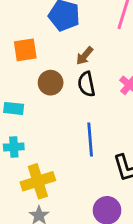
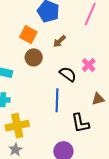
orange square: (25, 50) -> (28, 35), moved, turned 30
black semicircle: (86, 84) -> (68, 74), moved, turned 132

